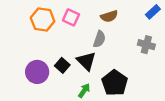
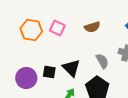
gray semicircle: (99, 39) -> (102, 61), moved, turned -49
black square: (62, 65) -> (49, 72), turned -32

